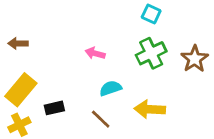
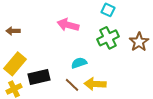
pink arrow: (95, 53) -> (68, 25), moved, size x1.5
black rectangle: (54, 108) -> (39, 77), size x1.5
yellow arrow: (150, 109) -> (95, 84), moved

